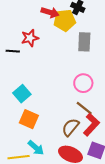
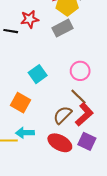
gray rectangle: (84, 42) -> (62, 28), moved, turned 54
cyan square: (22, 94) -> (38, 74), moved
cyan arrow: (36, 148) -> (25, 133), turned 132

